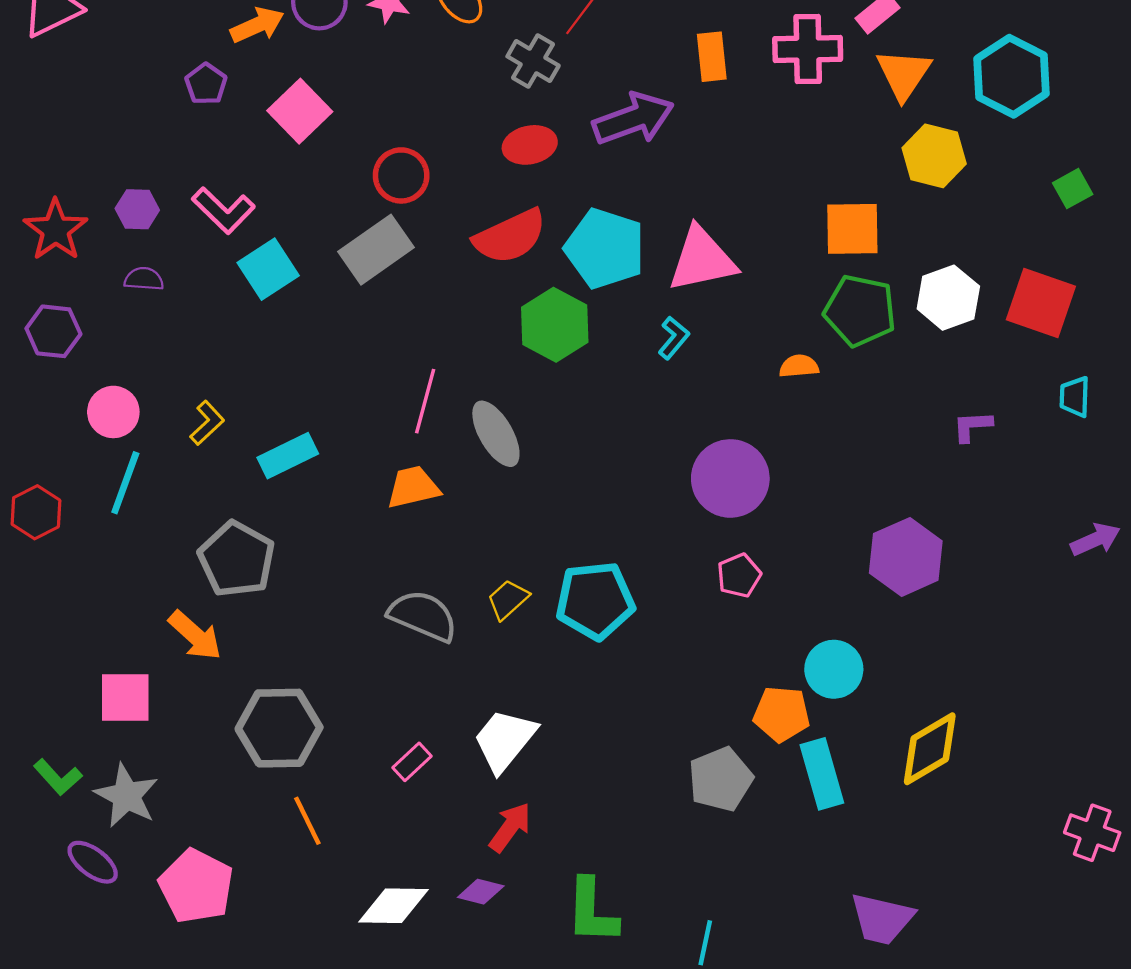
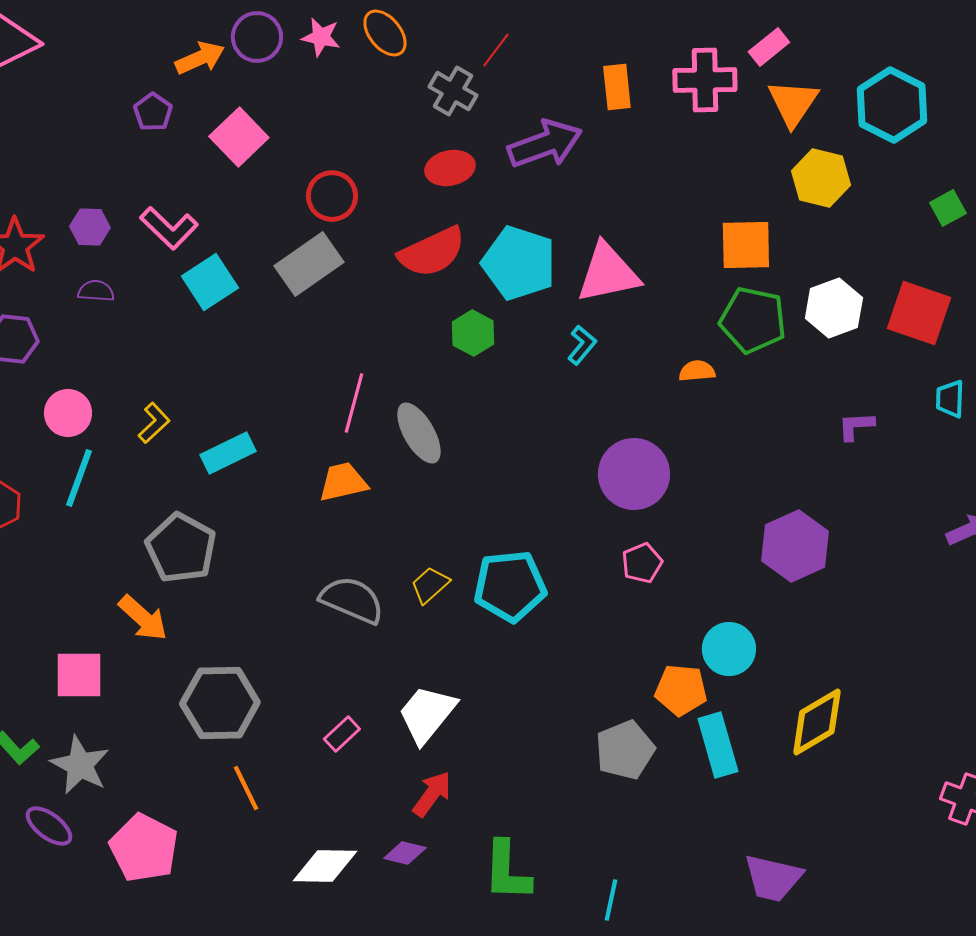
green hexagon: (555, 325) -> (473, 333), size x0.7

